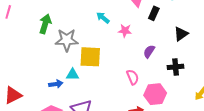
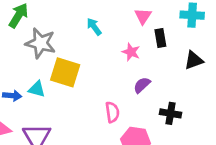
black rectangle: (154, 13) -> (160, 38), turned -48
pink star: (125, 31) -> (131, 52), moved
black triangle: (181, 34) -> (194, 60), moved

